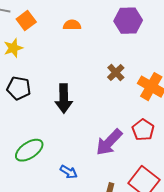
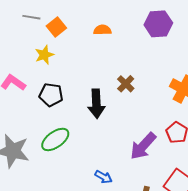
brown cross: (116, 72) -> (126, 84), moved
green ellipse: (29, 150) -> (55, 139), moved

